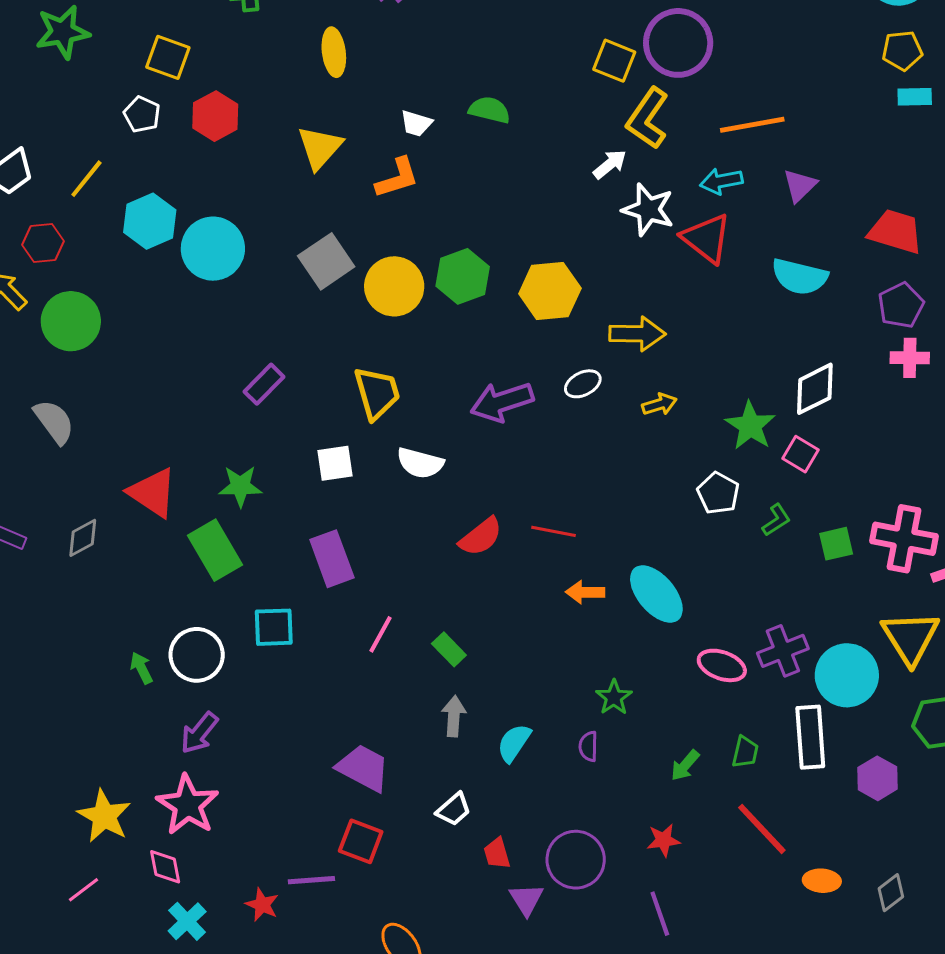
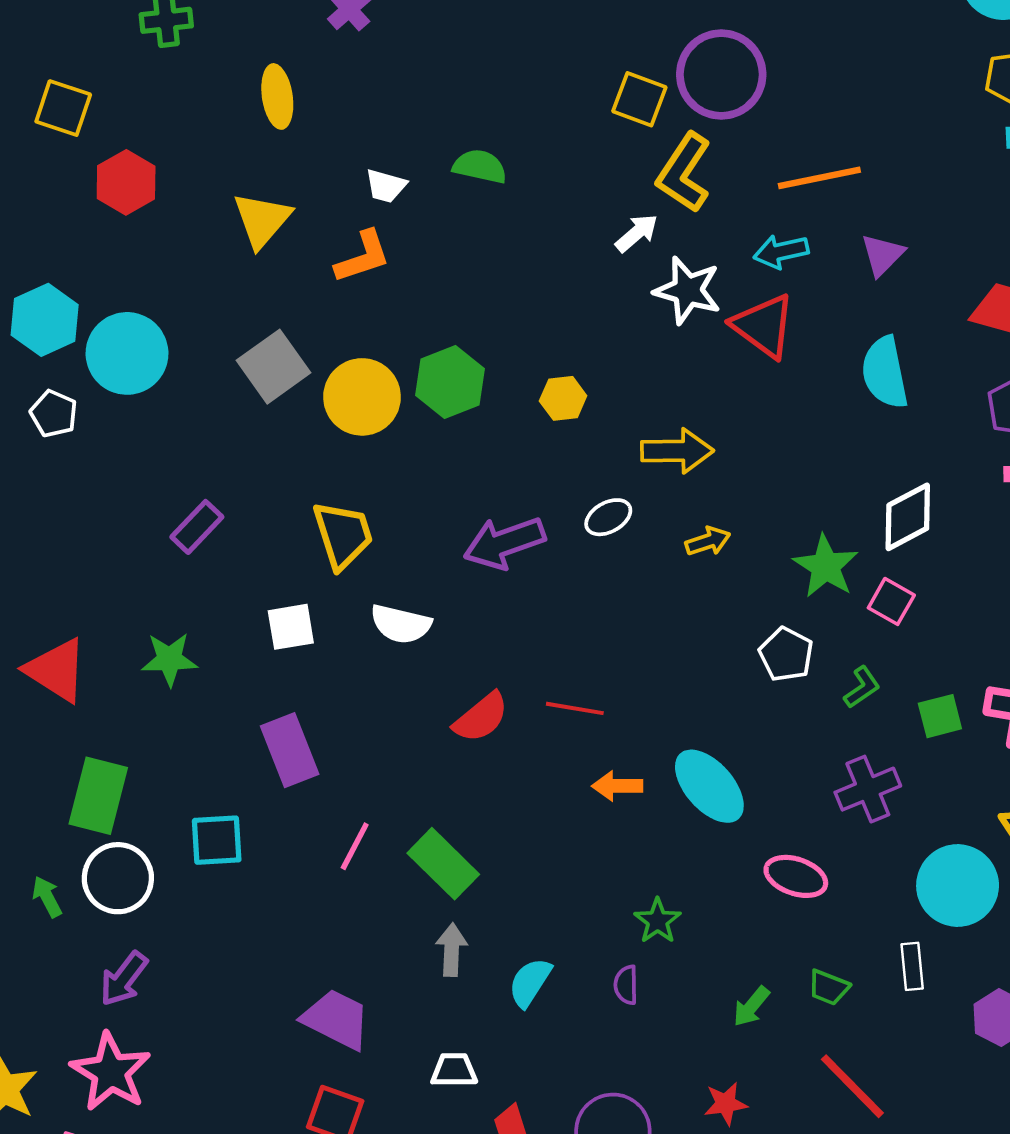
white pentagon: (142, 114) -> (54, 414), moved
cyan semicircle: (800, 277) -> (885, 373), turned 66
yellow hexagon: (550, 291) -> (563, 398), size x0.6
green rectangle: (215, 550) -> (98, 796), moved, turned 46
green rectangle: (449, 649) -> (443, 864), size x1.6
purple cross: (783, 651) -> (868, 789), moved
white rectangle: (810, 737) -> (912, 966), size x0.6
green trapezoid: (745, 752) -> (829, 987), turned 100
white trapezoid: (454, 809) -> (454, 1070), turned -138

